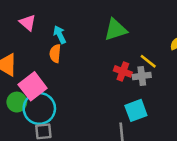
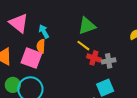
pink triangle: (28, 23) -> (19, 23), size x1.5
yellow line: (148, 61) -> (83, 46), moved
pink square: (33, 86) -> (31, 58), moved, turned -30

